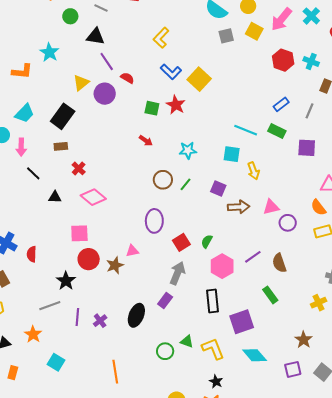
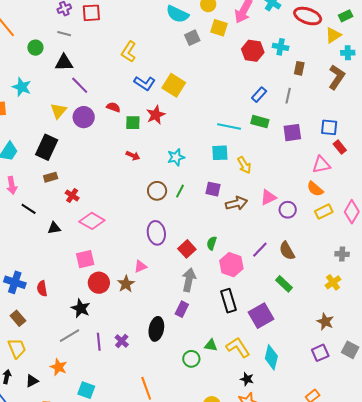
red semicircle: (127, 78) -> (113, 107), moved
red star: (176, 105) -> (156, 115), turned 30
cyan diamond: (255, 355) -> (271, 357), moved, turned 65

